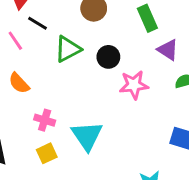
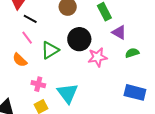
pink line: (15, 41) -> (27, 38), moved
green triangle: (68, 49) -> (50, 50), moved
black circle: (108, 57) -> (79, 39), size x1.5

